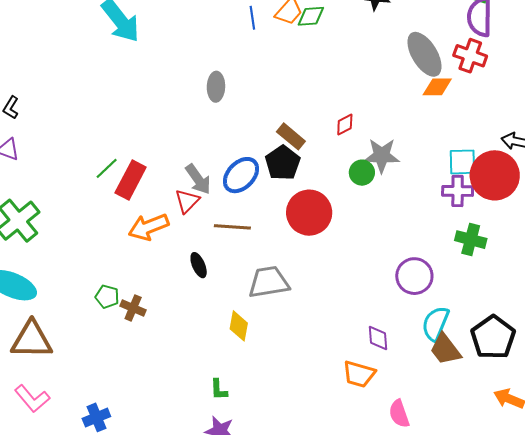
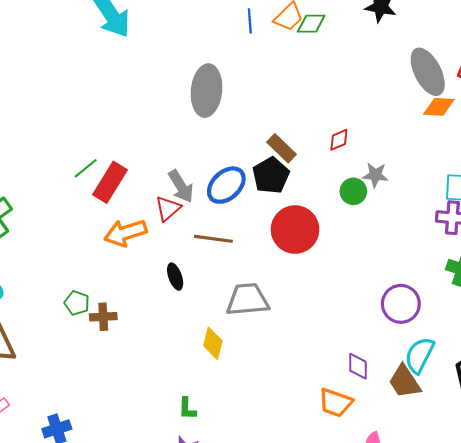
gray ellipse: (216, 87) -> (206, 91), size x1.6
gray star: (382, 156) -> (375, 175), size x0.7
brown cross: (133, 308) -> (103, 317), turned -30
brown trapezoid: (445, 349) -> (405, 382), moved

